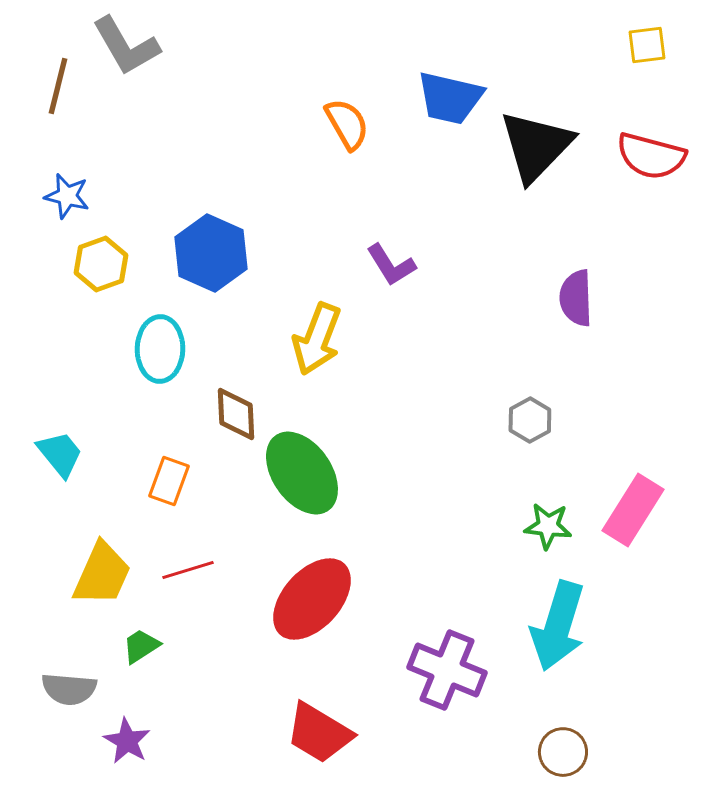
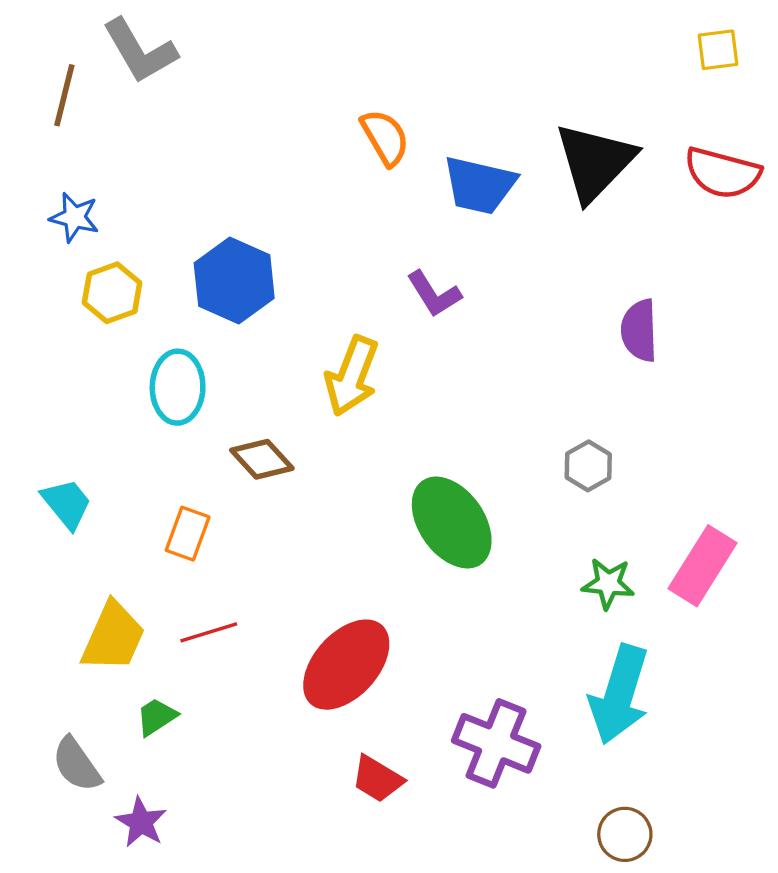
blue trapezoid: (450, 98) -> (479, 185), moved
brown diamond: (236, 414) -> (262, 459), turned -40
green ellipse: (302, 473) -> (452, 523), moved
gray semicircle: (69, 689) -> (77, 764), turned 50
red trapezoid: (319, 733) -> (377, 779), moved, size x0.7

